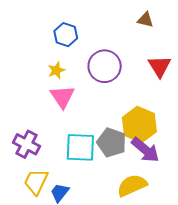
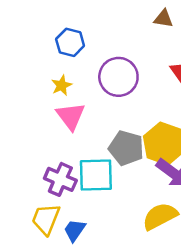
gray pentagon: (112, 143) -> (126, 148), moved
purple cross: (26, 144) -> (60, 179), moved

